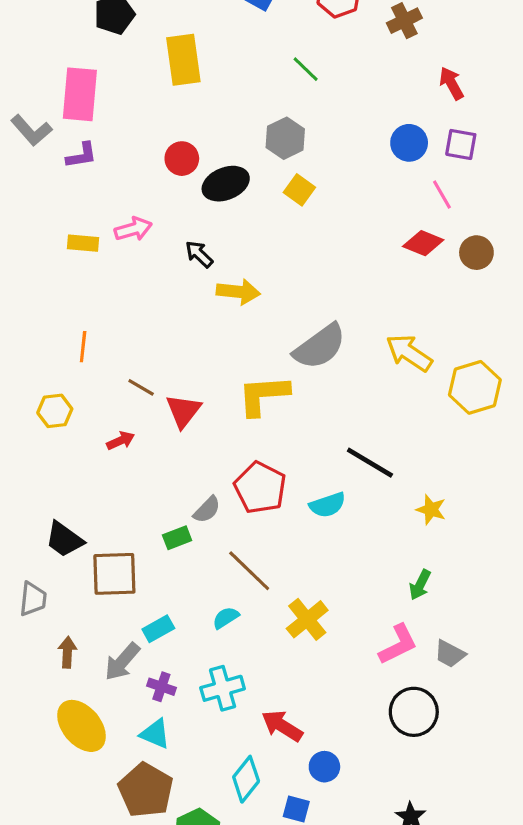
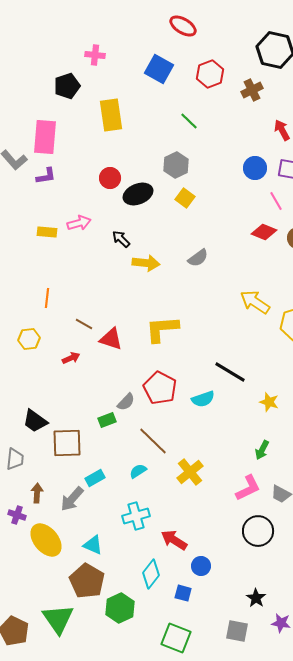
gray semicircle: (320, 347) -> (198, 258), moved, size x0.6
red triangle: (183, 411) -> (111, 339), turned -50
purple cross: (161, 687) -> (17, 515), moved

